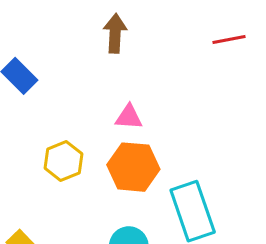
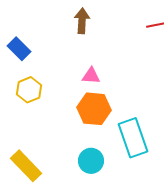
yellow hexagon: (63, 161) -> (29, 90), moved

